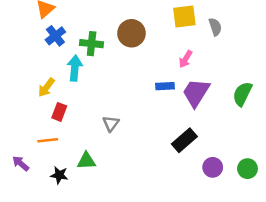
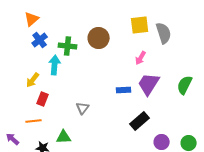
gray semicircle: (215, 27) -> (164, 33), size x1.5
blue rectangle: (165, 86) -> (124, 90), moved

